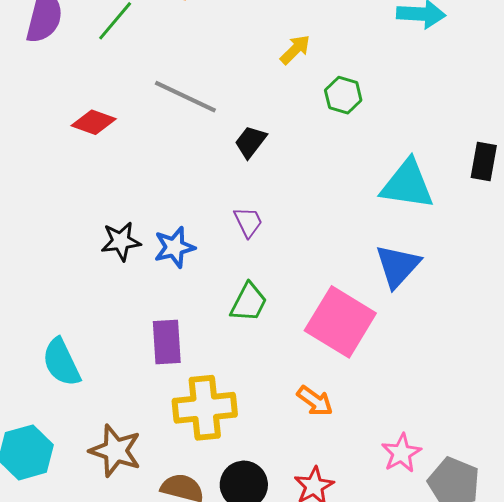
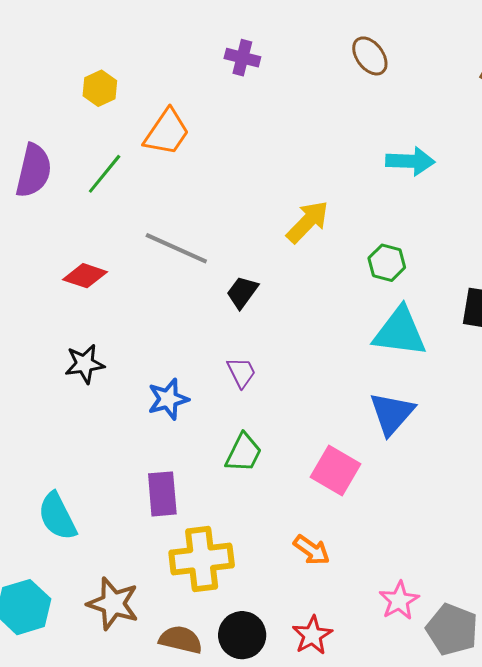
yellow arrow: (295, 50) -> (308, 222), moved, size x1.4
green hexagon: (343, 95) -> (387, 263), moved
black star: (121, 241) -> (85, 364), moved
pink square: (340, 322) -> (335, 471), size x0.7

